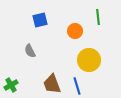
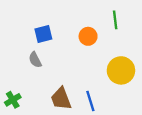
blue square: (40, 20) -> (43, 34), moved
yellow circle: (89, 60) -> (121, 70), moved

